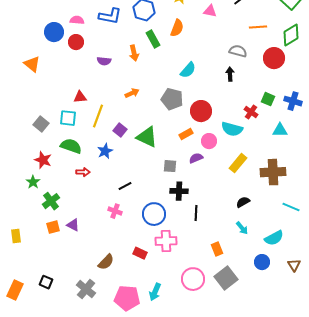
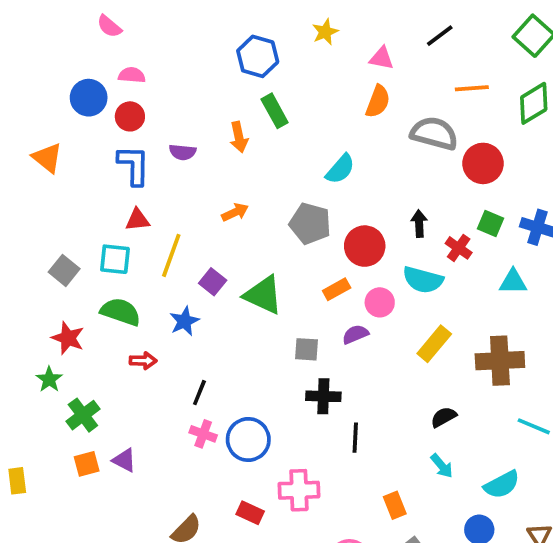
blue L-shape: (110, 16) -> (134, 165), moved, turned -100
orange semicircle: (177, 28) -> (378, 101), moved
gray semicircle: (238, 51) -> (434, 133), size x1.4
red circle: (274, 58) -> (483, 163), moved
black arrow: (230, 74) -> (419, 224), moved
black line: (125, 186) -> (199, 393), moved, turned -40
blue circle: (154, 214) -> (248, 440), moved

